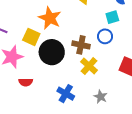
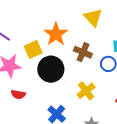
yellow square: (31, 37) -> (33, 49), turned 30
brown cross: (81, 45) -> (83, 52), moved

